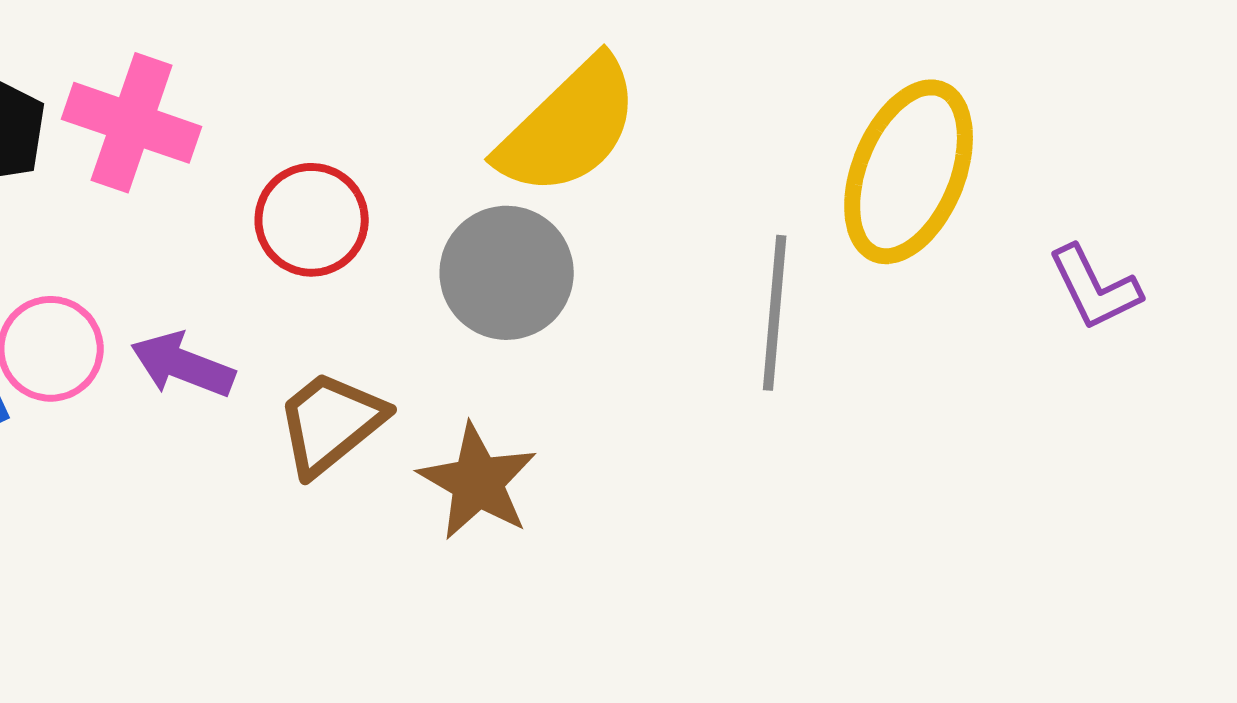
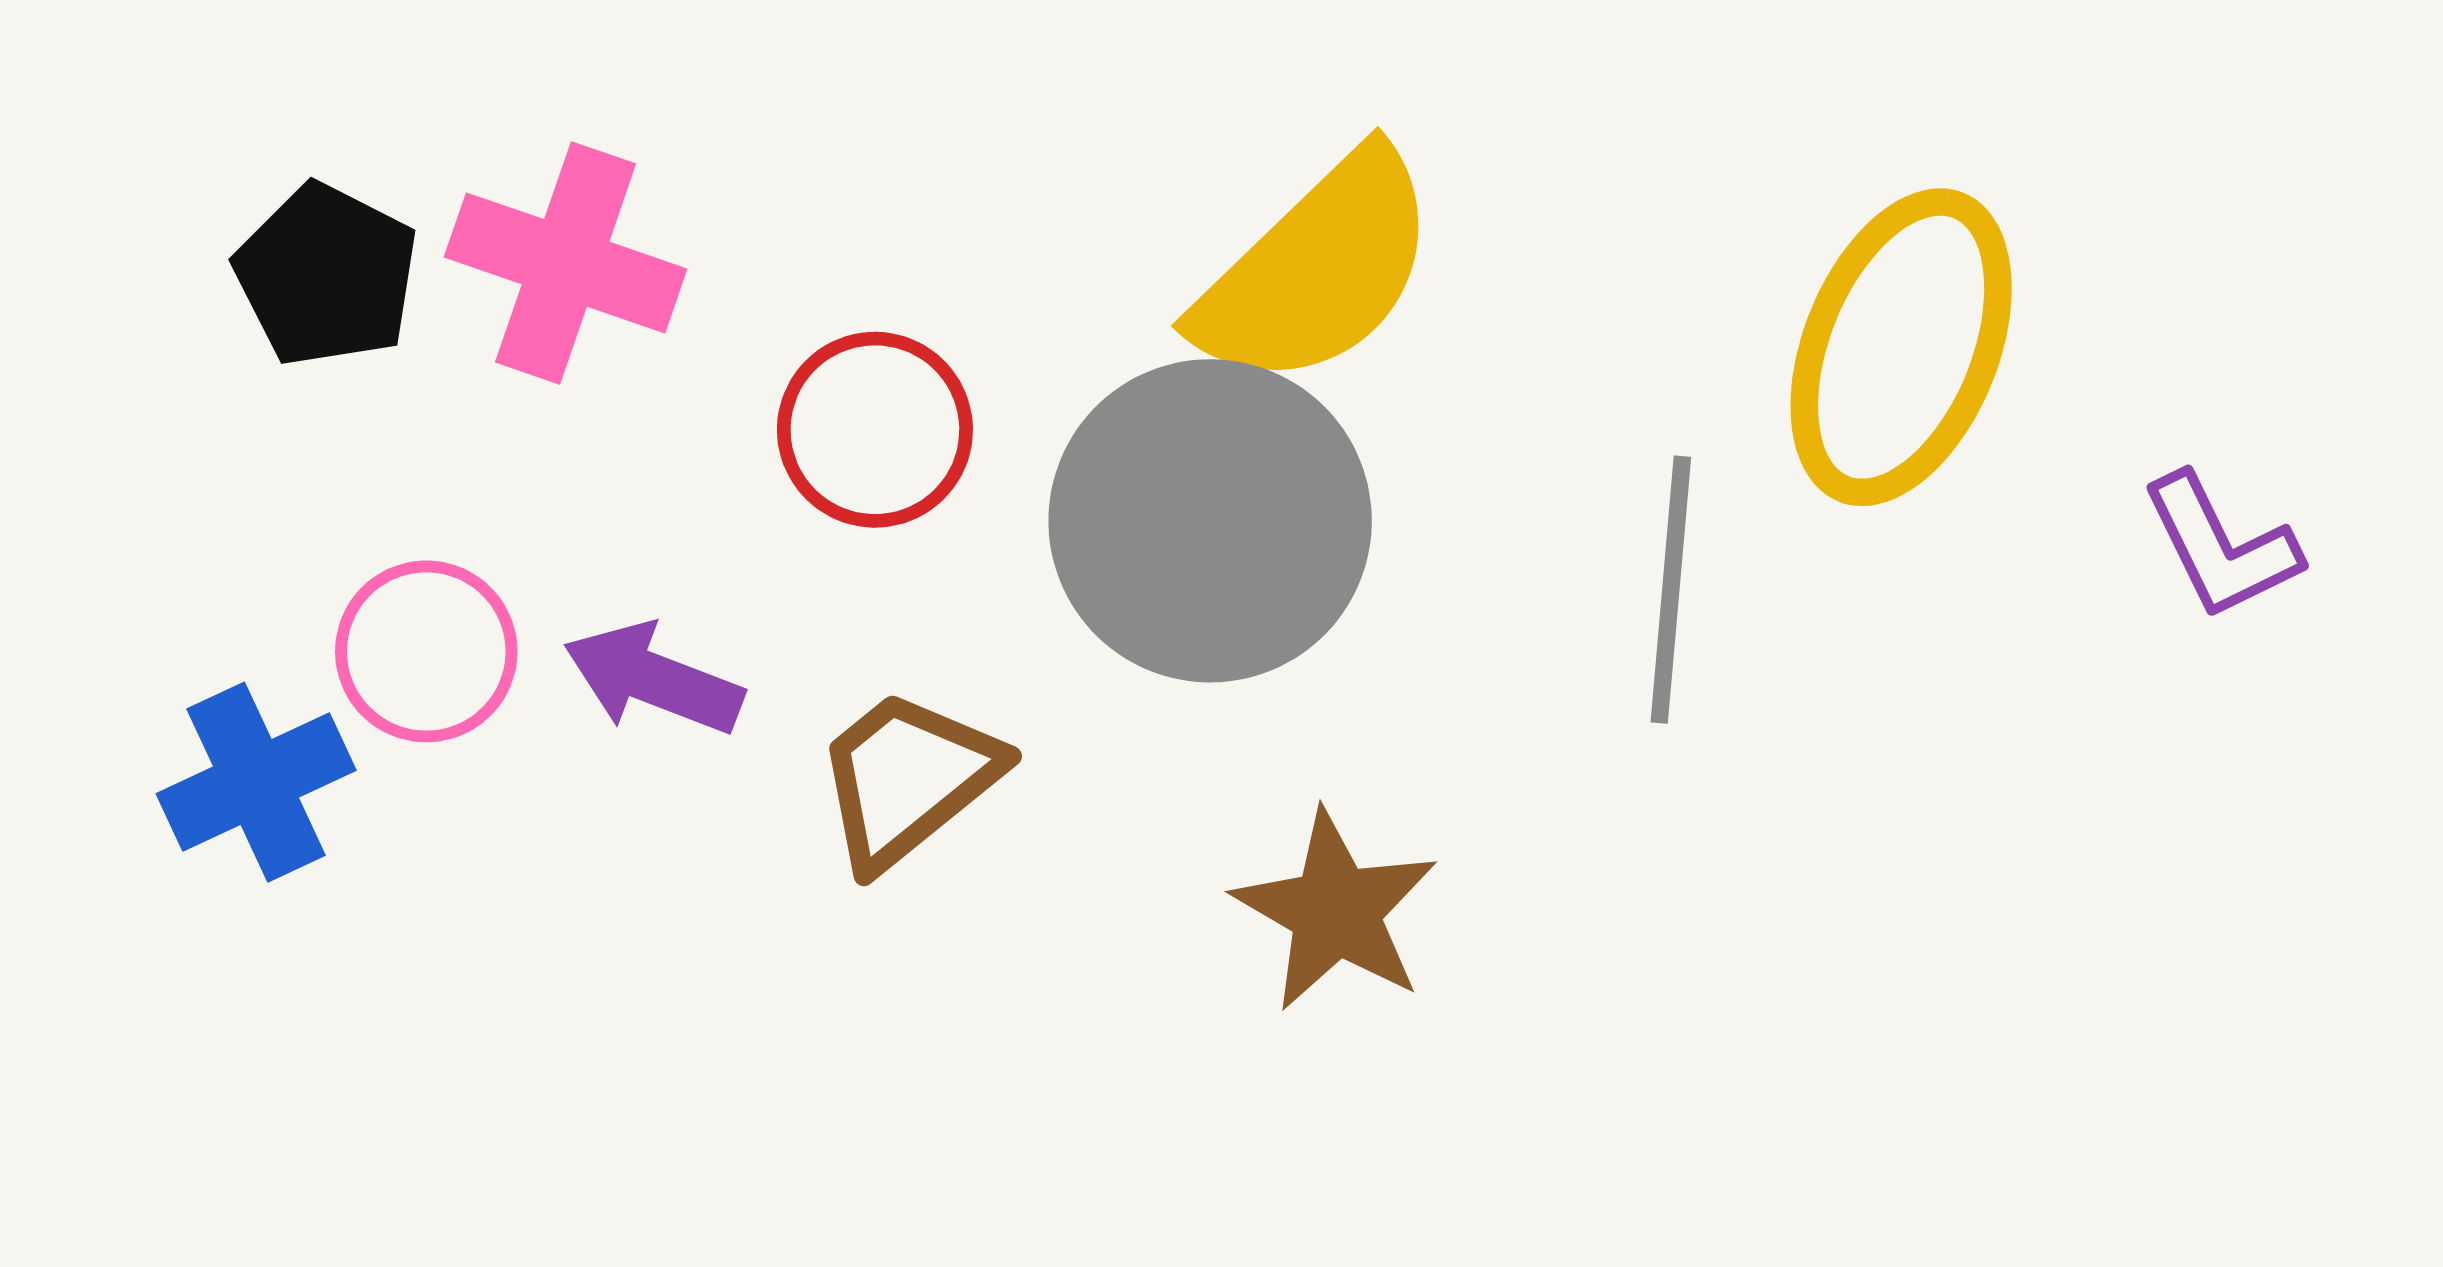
gray circle: (507, 273) -> (1210, 521), size x1.4
brown star: (478, 482) -> (1336, 911), moved

